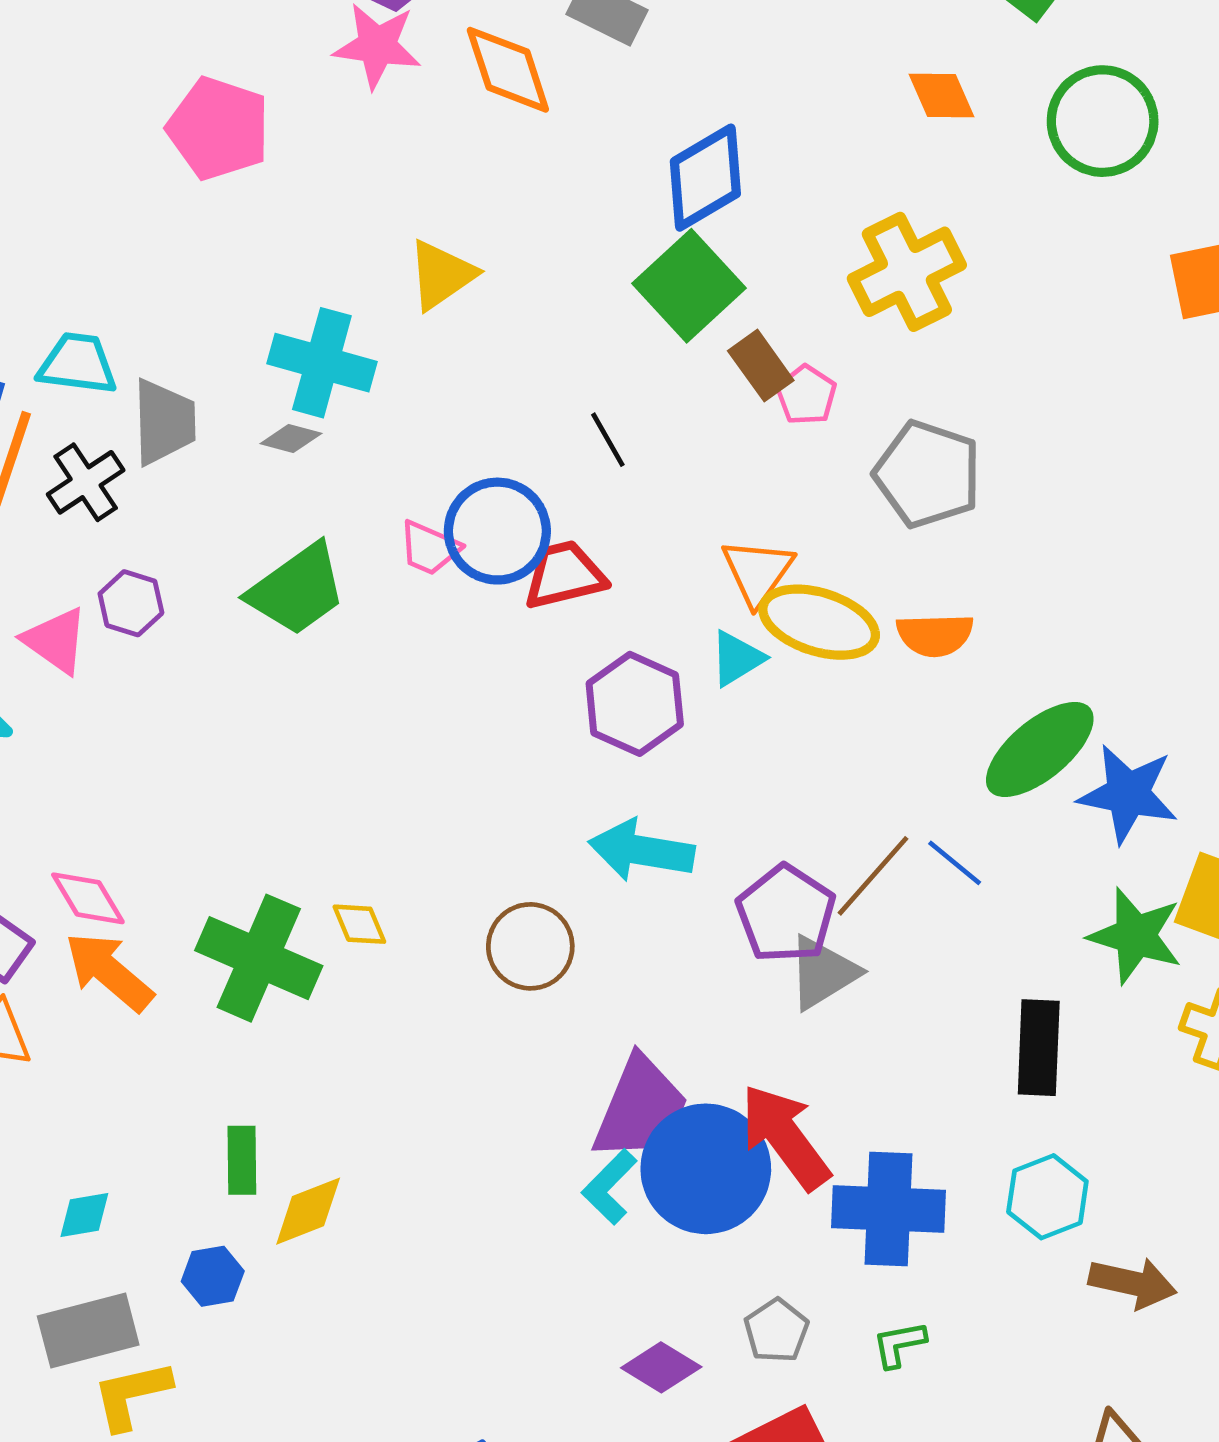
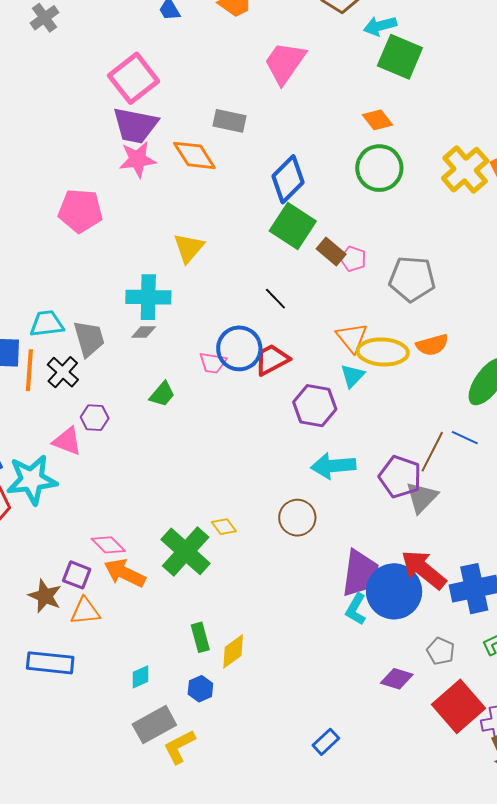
green circle: (1103, 121) -> (379, 168), moved
yellow cross: (907, 272) -> (465, 170), moved
green trapezoid: (297, 590) -> (162, 394), size x0.6
green cross: (259, 958) -> (186, 551), turned 33

